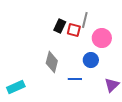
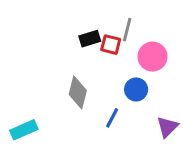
black rectangle: (60, 26) -> (90, 39), turned 48
blue line: (75, 79) -> (112, 118), turned -64

